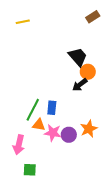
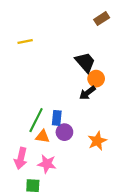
yellow line: (23, 22) -> (25, 41), moved
pink star: (53, 133) -> (47, 164), moved
purple circle: (69, 135) -> (64, 132), moved

